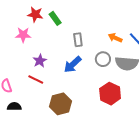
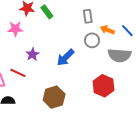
gray rectangle: (78, 40) -> (88, 16), moved
gray circle: (103, 59) -> (92, 40), moved
red line: (36, 80) -> (18, 73), moved

